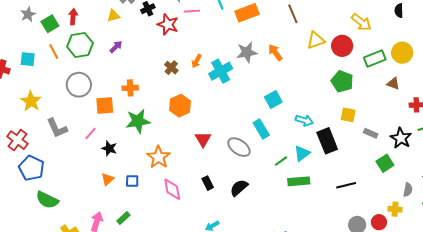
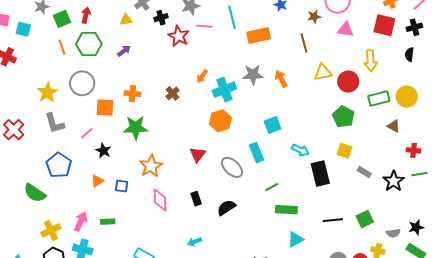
yellow arrow: (361, 22) -> (371, 61), turned 40
cyan square: (28, 59) -> (23, 29), moved
brown cross: (171, 68) -> (173, 93), moved
yellow star: (31, 101) -> (47, 92), moved
orange hexagon: (180, 106) -> (220, 121), moved
cyan triangle: (302, 153) -> (295, 239), moved
green square: (385, 163) -> (365, 219), moved
blue pentagon: (31, 168) -> (59, 165), moved
gray semicircle: (408, 190) -> (393, 233), turned 64
green rectangle: (123, 218) -> (108, 222), turned 32

